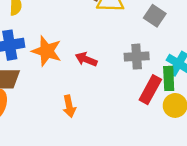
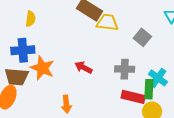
orange star: (47, 51) -> (42, 68), moved
red rectangle: (150, 90) -> (133, 97), turned 70

